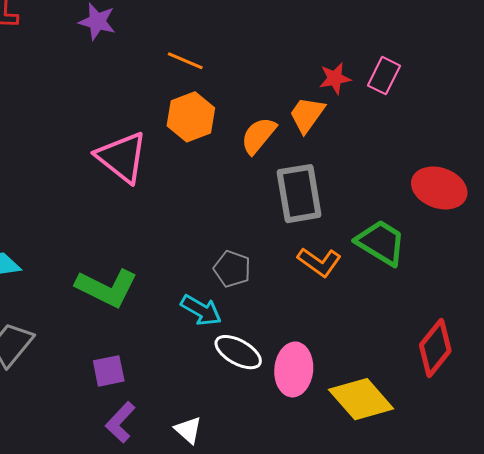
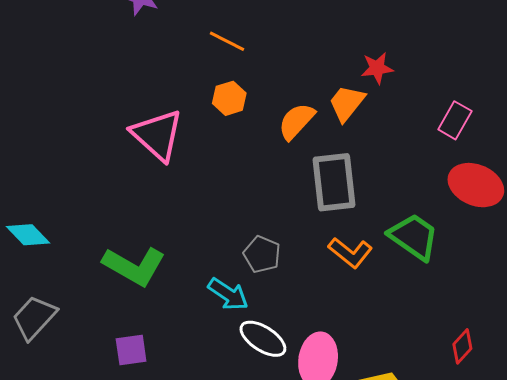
pink rectangle: (384, 76) -> (455, 120), moved
orange hexagon: (191, 117) -> (229, 98), size x0.7
red diamond: (435, 348) -> (462, 346), size x0.6

